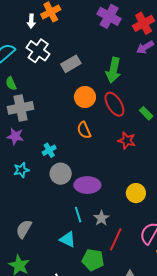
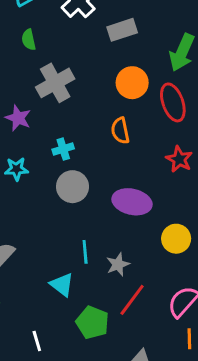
gray cross: (21, 108) -> (55, 83), moved, turned -30
purple ellipse: (87, 185) -> (132, 202), moved

